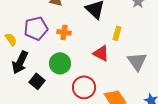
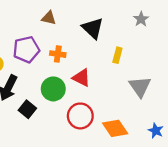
red triangle: (101, 53) -> (81, 78), moved

